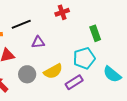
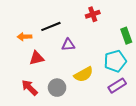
gray circle: (27, 74) -> (57, 88), moved
purple rectangle: (74, 82) -> (117, 86), moved

